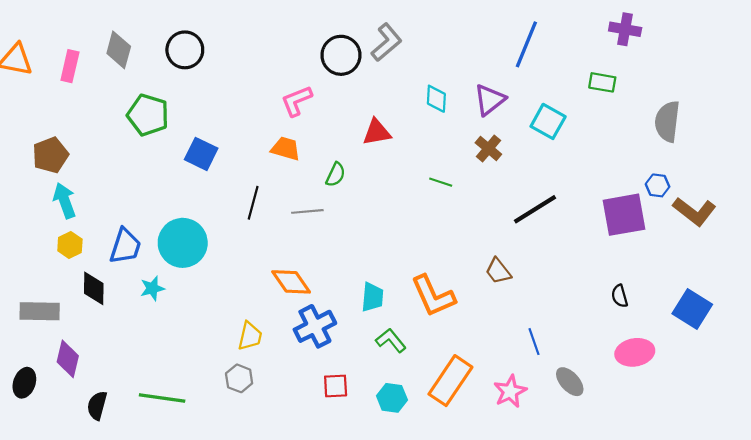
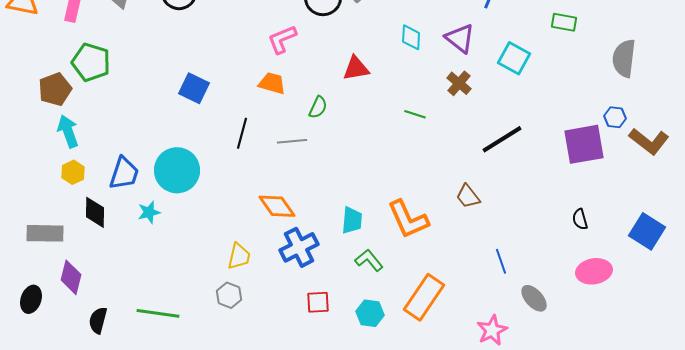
purple triangle: (490, 100) -> (460, 38), turned -44
green pentagon: (148, 115) -> (91, 62), moved
pink star: (510, 391) -> (492, 330), moved

